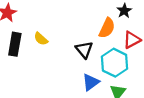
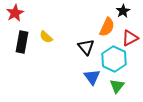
blue triangle: (91, 82) -> (92, 77), turned -30

